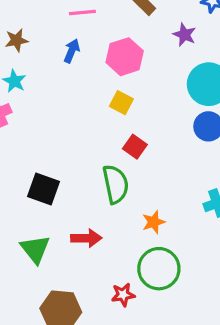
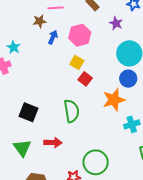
brown star: (16, 40) -> (40, 21), moved
blue arrow: (72, 51) -> (53, 37), moved
red square: (135, 147) -> (85, 79), moved
orange star: (154, 222) -> (114, 100), moved, size x1.6

